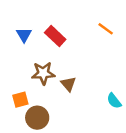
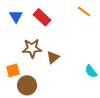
brown triangle: (68, 84) -> (53, 57), turned 32

